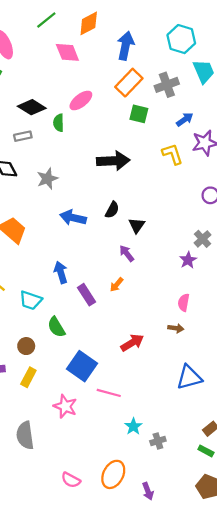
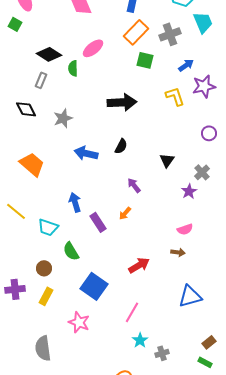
gray rectangle: (23, 136) -> (41, 80), turned -56
black triangle: (137, 225) -> (167, 160), moved
pink semicircle: (184, 303) -> (185, 229), turned -119
pink line: (109, 393) -> (132, 312), moved, turned -75

